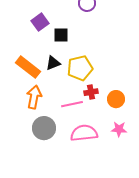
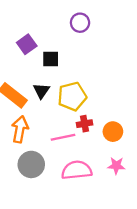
black triangle: (53, 63) -> (41, 91), turned -35

